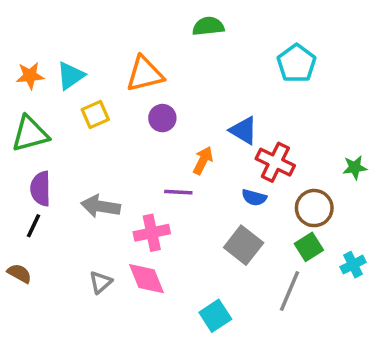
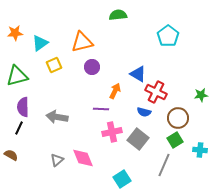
orange star: (30, 76) -> (15, 33), moved
pink cross: (152, 233) -> (112, 132), moved
cyan cross: (353, 265) -> (200, 150), turned 32

